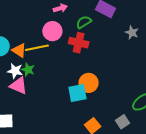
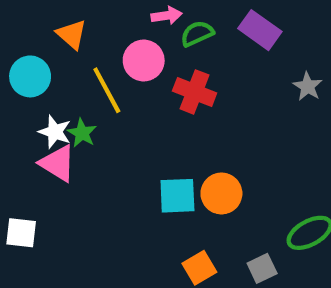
green semicircle: (84, 22) -> (197, 34), moved
yellow line: (37, 48) -> (107, 90), turned 65
orange triangle: (19, 50) -> (72, 34), moved
orange circle: (89, 83) -> (221, 193), moved

